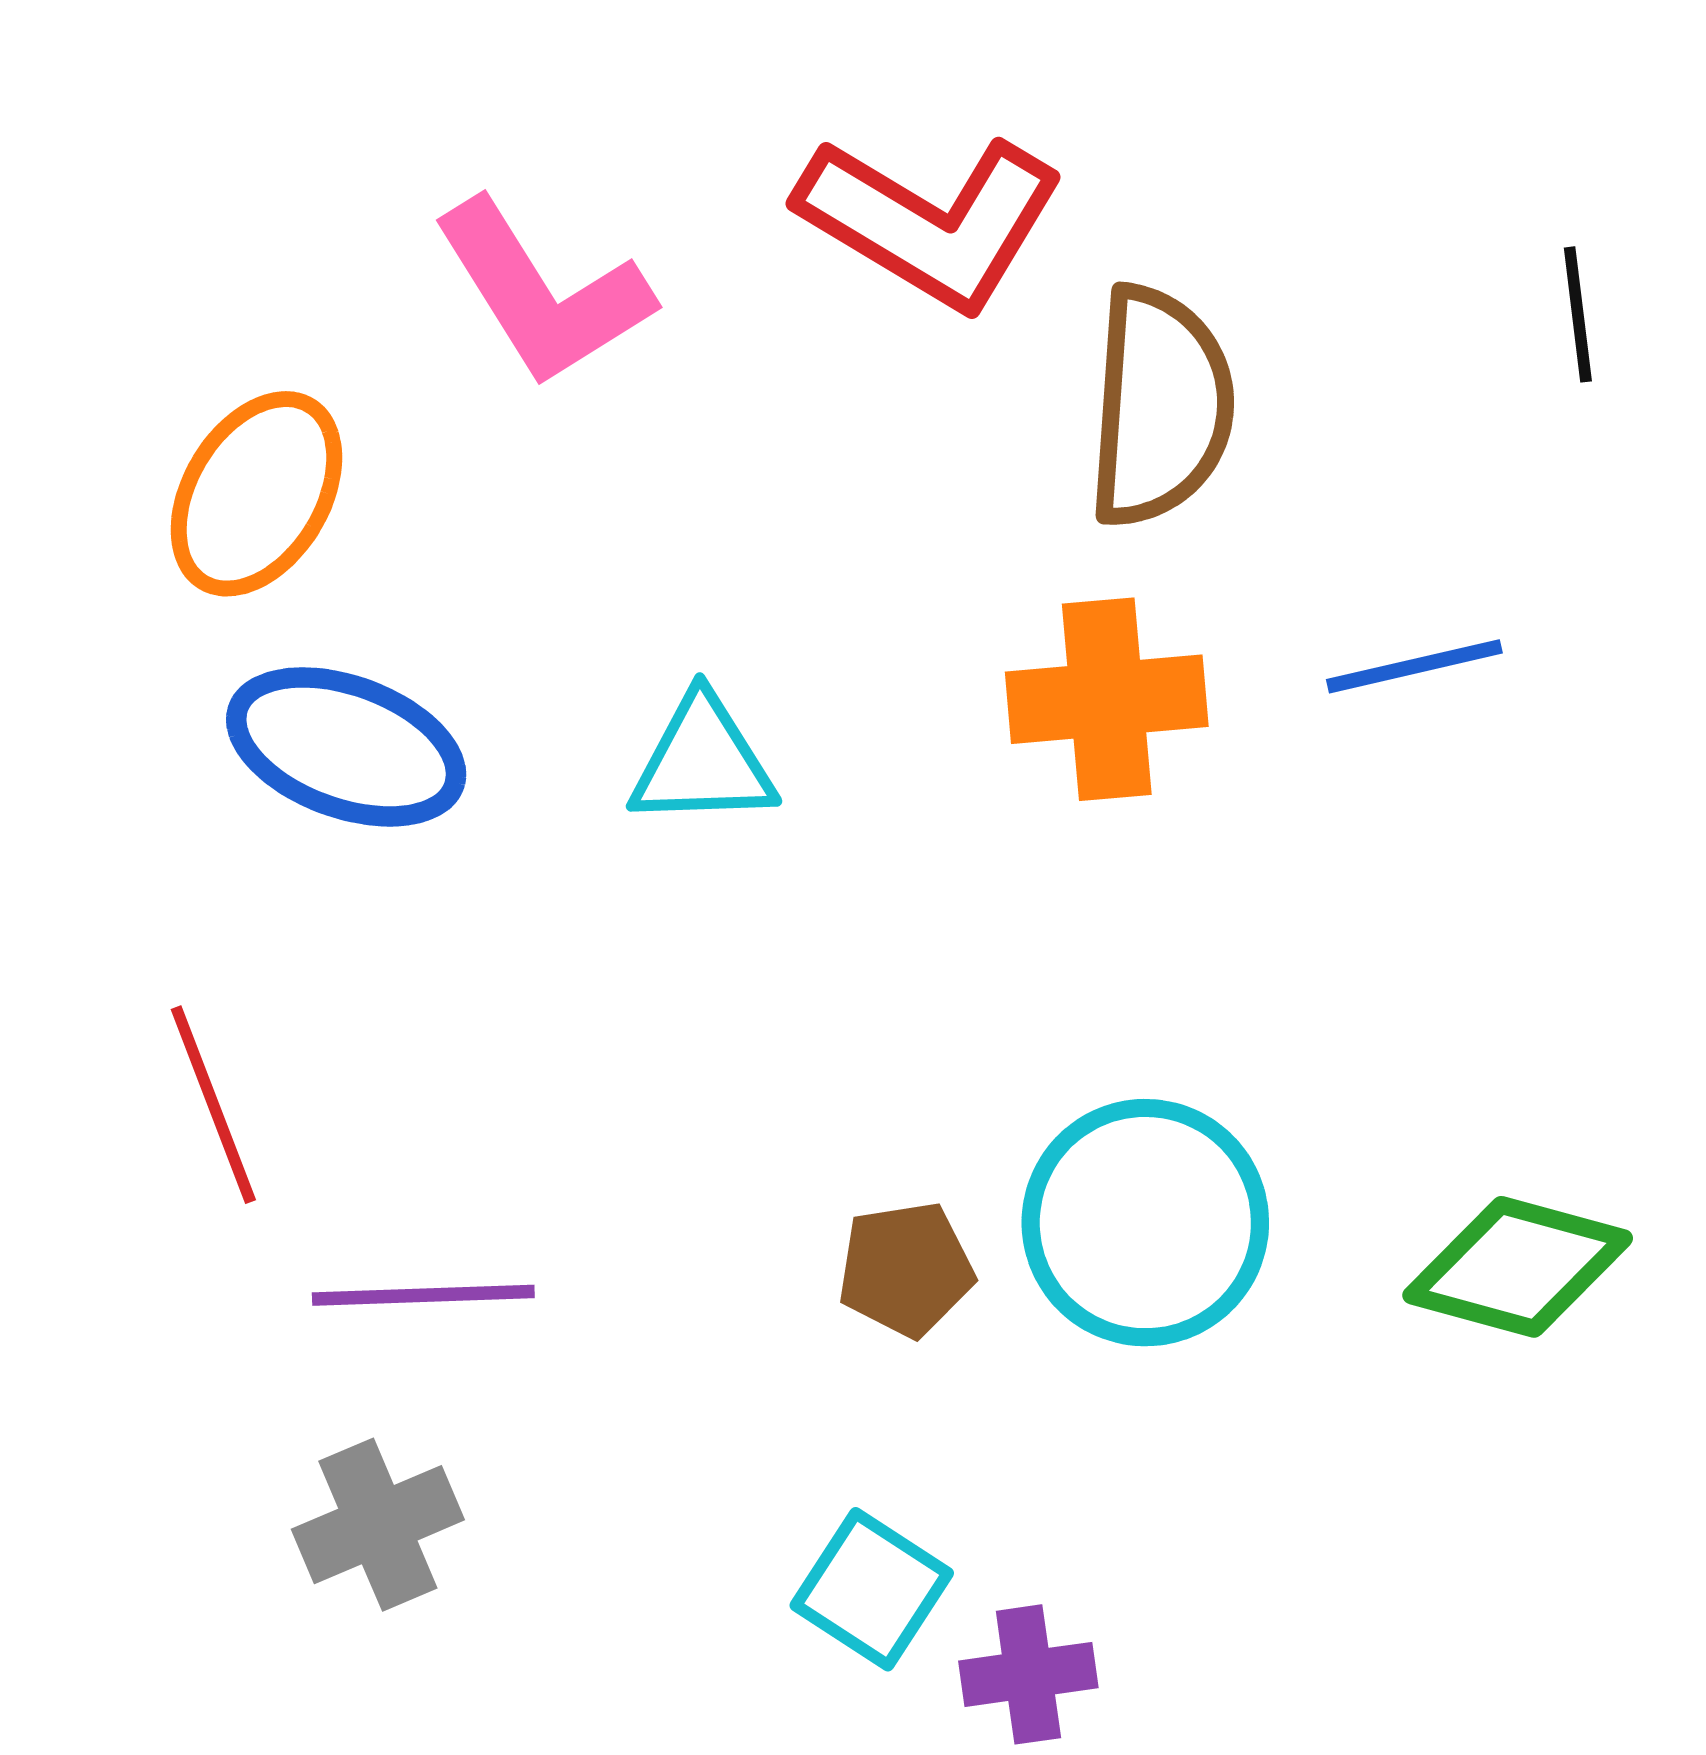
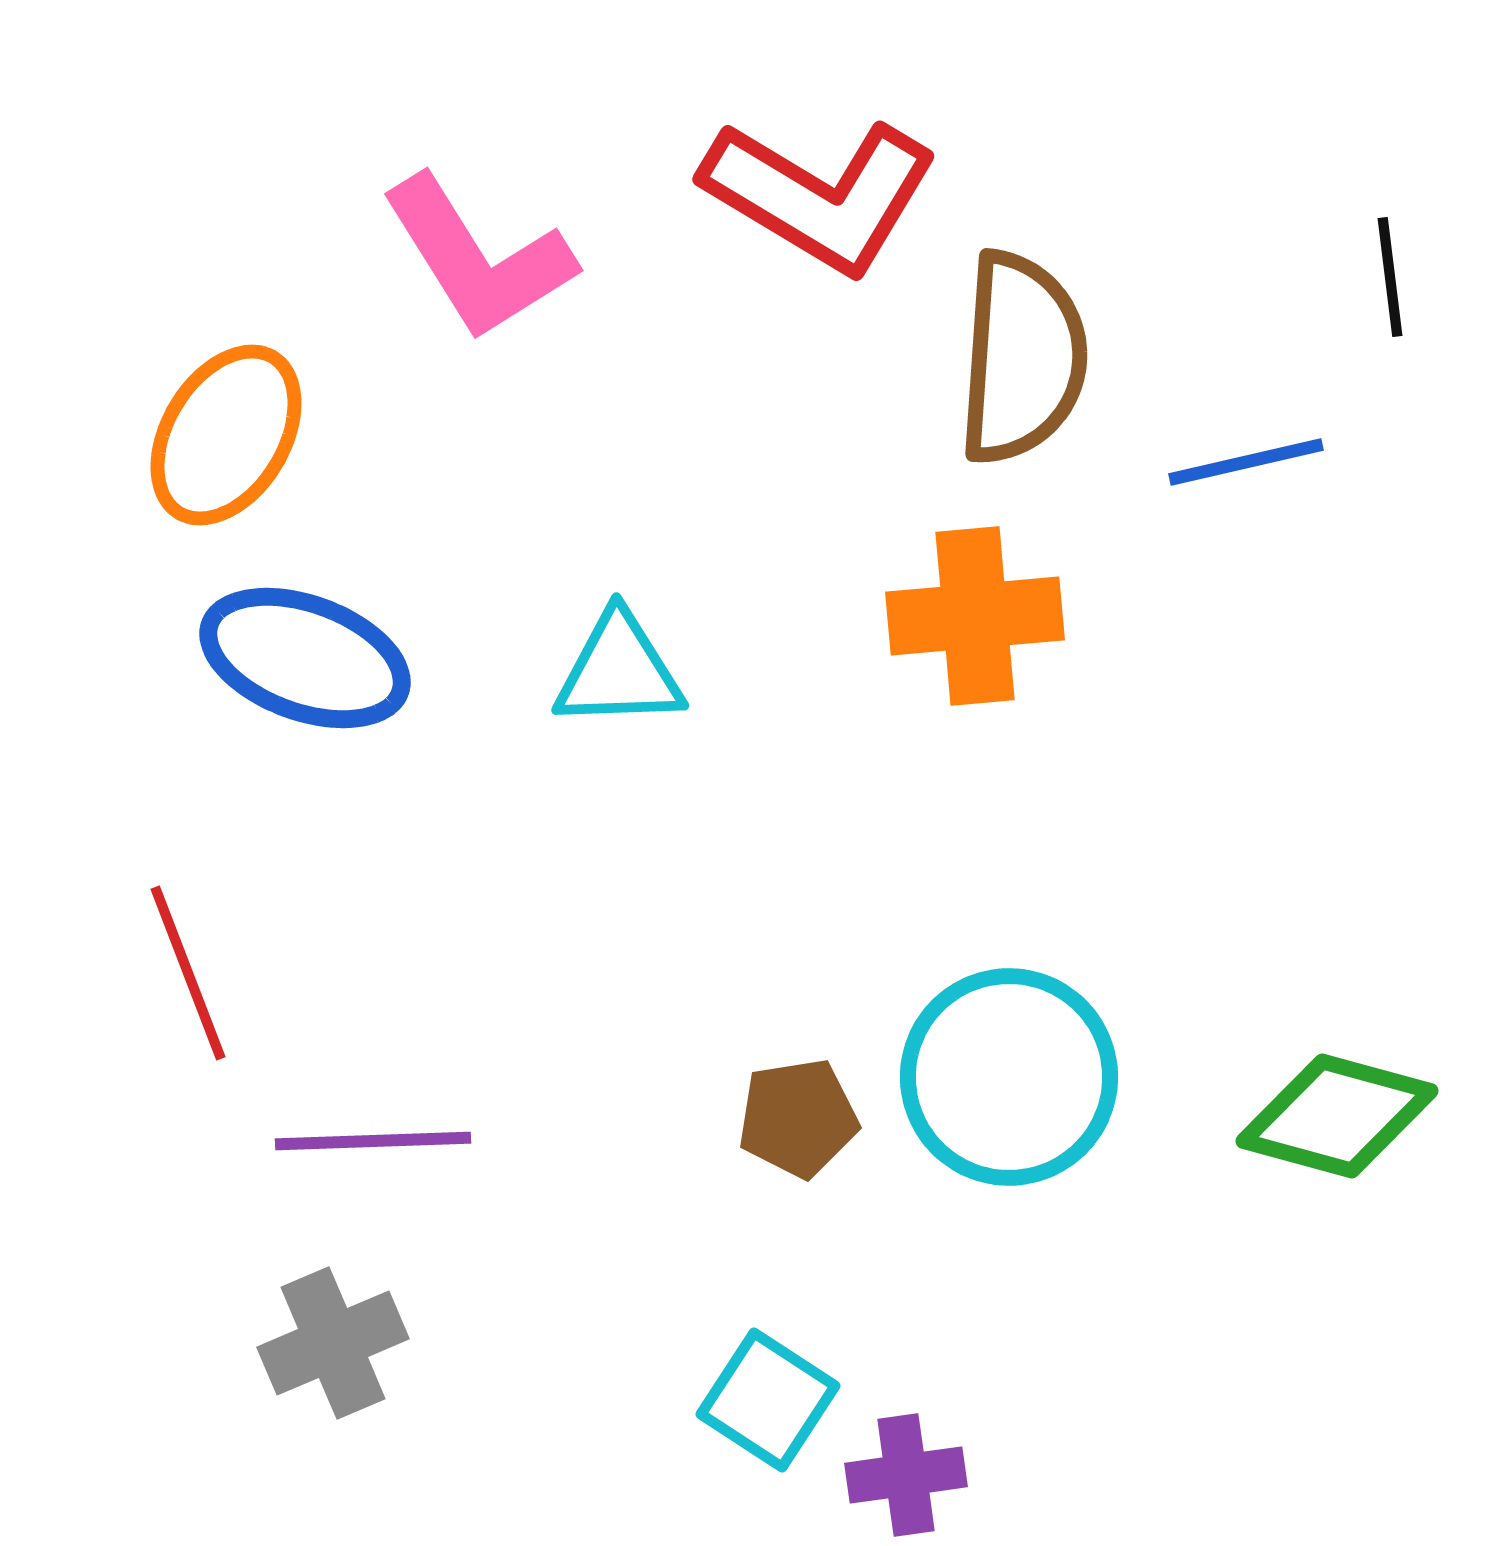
blue line: (1414, 666) -> (1246, 462), moved

